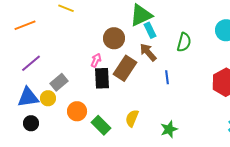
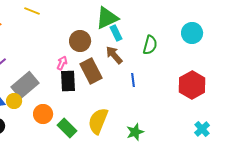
brown rectangle: (125, 68) -> (91, 71), turned -60
gray rectangle: (59, 82) -> (25, 85), size x1.5
yellow semicircle: (132, 118) -> (98, 121), size x1.5

